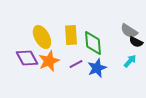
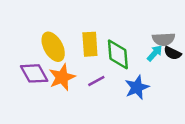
gray semicircle: (129, 31) -> (164, 39), turned -36
cyan arrow: (130, 61) -> (155, 53), moved
blue star: (97, 68) -> (137, 87), moved

